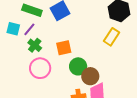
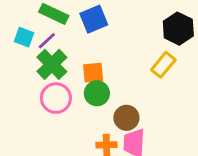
green cross: (35, 45) -> (52, 64), size x1.5
green circle: (78, 66) -> (97, 93), moved

